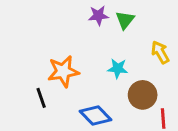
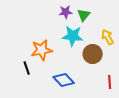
cyan star: (118, 68) -> (73, 36), moved, size x1.5
brown circle: (143, 95) -> (93, 54), moved

